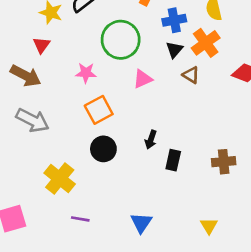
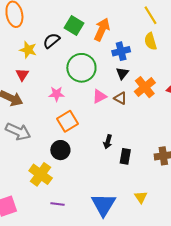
orange cross: (206, 43) -> (145, 87), moved
brown triangle: (191, 75) -> (120, 98), moved
black circle: (103, 149) -> (60, 150), moved
blue triangle: (141, 223) -> (103, 205), size x1.5
yellow triangle: (209, 226) -> (141, 197), moved

